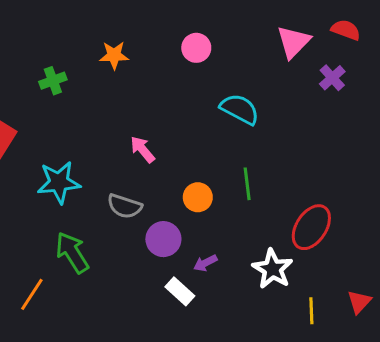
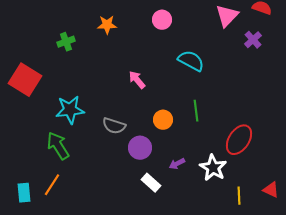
pink arrow: (142, 149) -> (137, 80), moved
green arrow: (72, 253) -> (58, 146), moved
purple arrow: (205, 263) -> (177, 164), moved
red triangle: (359, 302) -> (271, 190), turned -48

